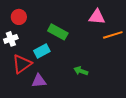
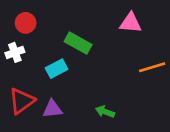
orange line: (113, 35) -> (152, 67), moved
red triangle: (22, 64) -> (22, 101), moved
green arrow: (81, 71) -> (105, 112), moved

